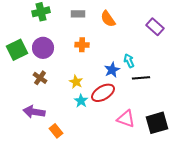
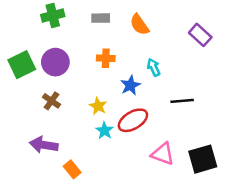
cyan arrow: (129, 61) -> (154, 67), moved
blue star: (112, 70) -> (130, 85), moved

